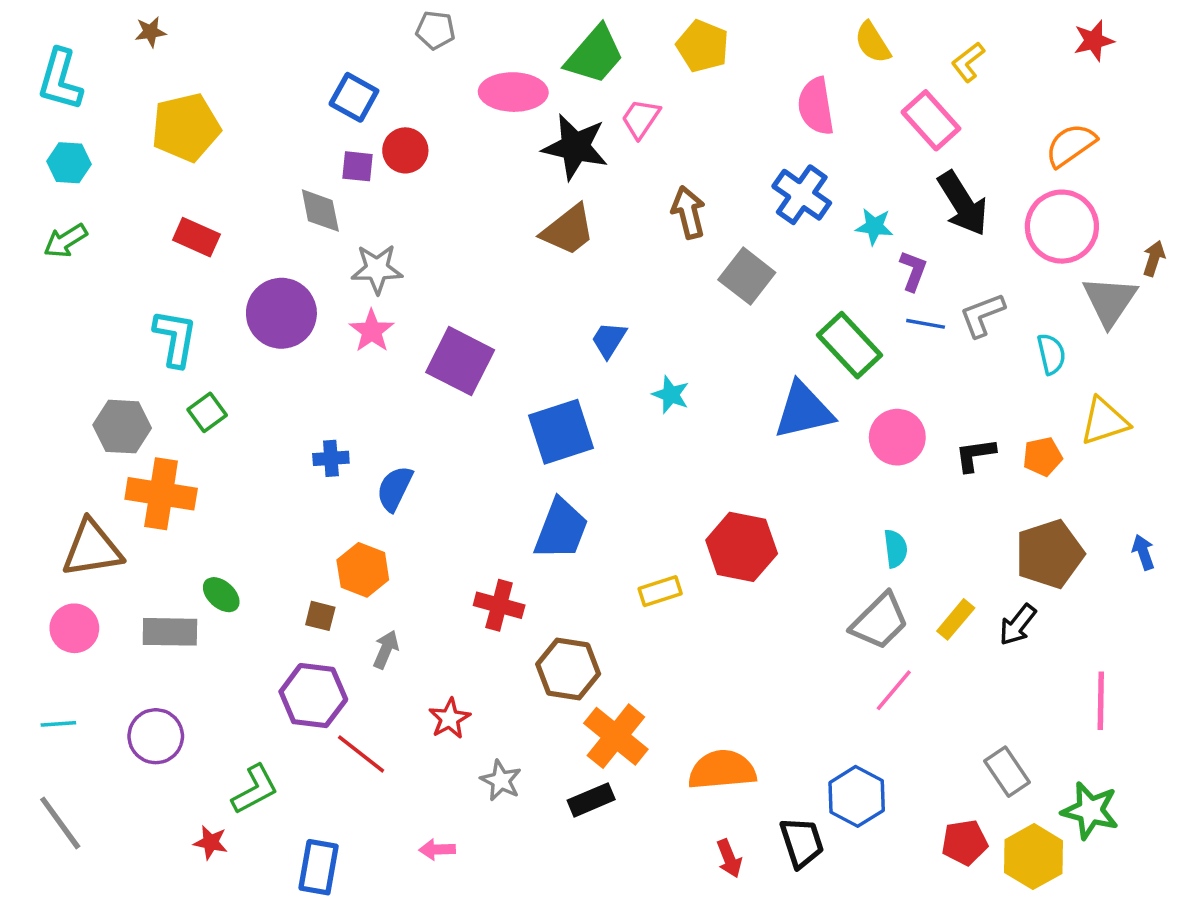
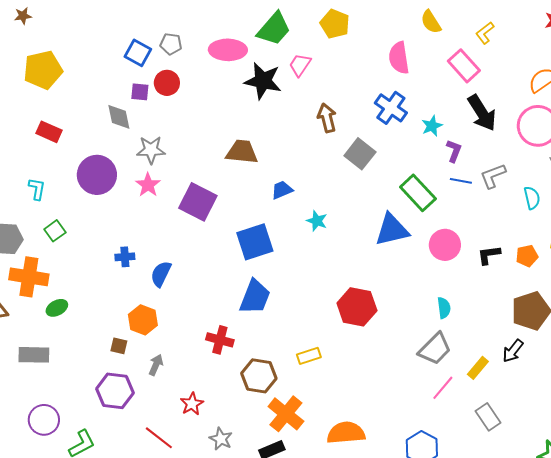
gray pentagon: (435, 30) -> (171, 44), moved
cyan star: (874, 227) -> (432, 126), turned -30
brown trapezoid: (568, 230) -> (242, 152), moved, turned -136
cyan L-shape: (175, 338) -> (37, 189), size x0.7
blue trapezoid: (609, 340) -> (282, 190), turned 35
yellow rectangle: (660, 591) -> (309, 356), moved
green ellipse: (221, 595) -> (57, 308), moved, turned -70
yellow rectangle: (956, 619) -> (478, 368), moved
purple circle: (156, 736) -> (44, 420), moved
red line: (361, 754) -> (159, 438), moved
gray rectangle: (1007, 772) -> (488, 417), moved

